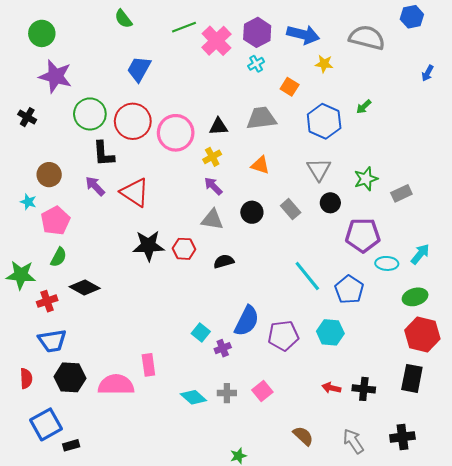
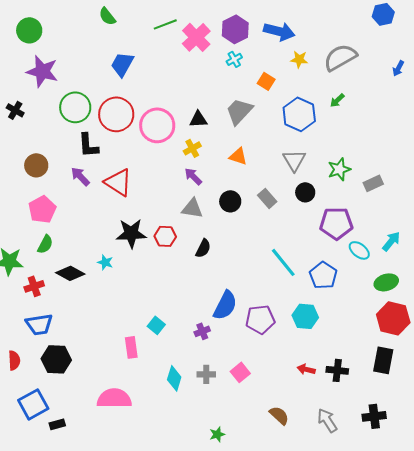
gray semicircle: (367, 38) -> (340, 57), moved, turned -44
gray trapezoid: (261, 118) -> (239, 111), turned -40
cyan star: (28, 202) -> (105, 262), moved
black semicircle: (224, 261) -> (203, 248), turned 132
cyan ellipse: (387, 263) -> (359, 250), turned 35
cyan square: (201, 332) -> (156, 325), moved
pink semicircle: (116, 385) -> (114, 398), moved
cyan diamond: (193, 397) -> (174, 378), turned 65

